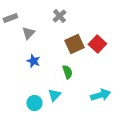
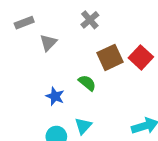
blue star: (33, 61) -> (55, 96), moved
green semicircle: (67, 72) -> (87, 83), moved, turned -32

